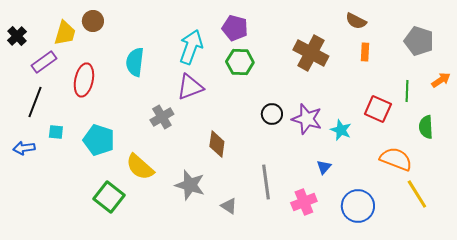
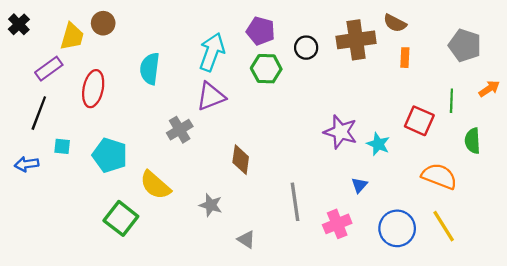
black cross: (17, 36) -> (19, 24), moved
brown cross: (311, 53) -> (356, 40), moved, turned -36
black circle: (272, 114) -> (306, 48), moved
gray star: (190, 185) -> (211, 205), size x0.7
yellow line: (417, 194) -> (444, 226), moved
gray triangle: (229, 206) -> (246, 239), moved

